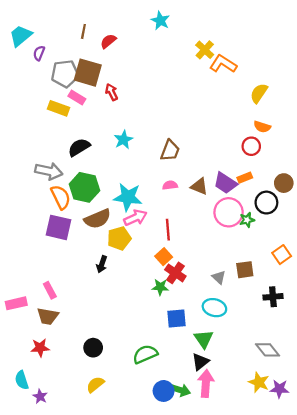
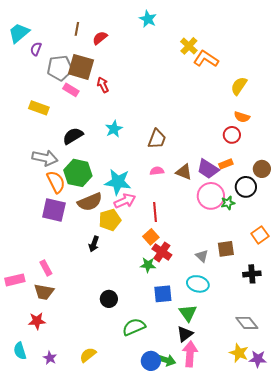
yellow rectangle: (58, 108) -> (39, 108), moved
black circle: (93, 348) -> (109, 299), moved
purple star: (40, 396) -> (50, 358), moved

